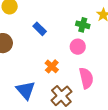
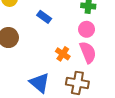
pink semicircle: (86, 78) -> (88, 52), moved
brown cross: (61, 96) -> (77, 83), turned -30

